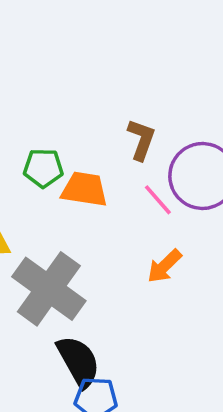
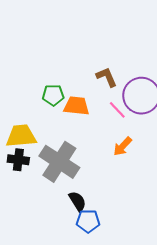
brown L-shape: (141, 140) -> (107, 77), turned -40
black semicircle: (78, 361) -> (77, 201), size x0.7

